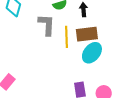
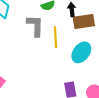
brown rectangle: (87, 34) -> (84, 21), moved

